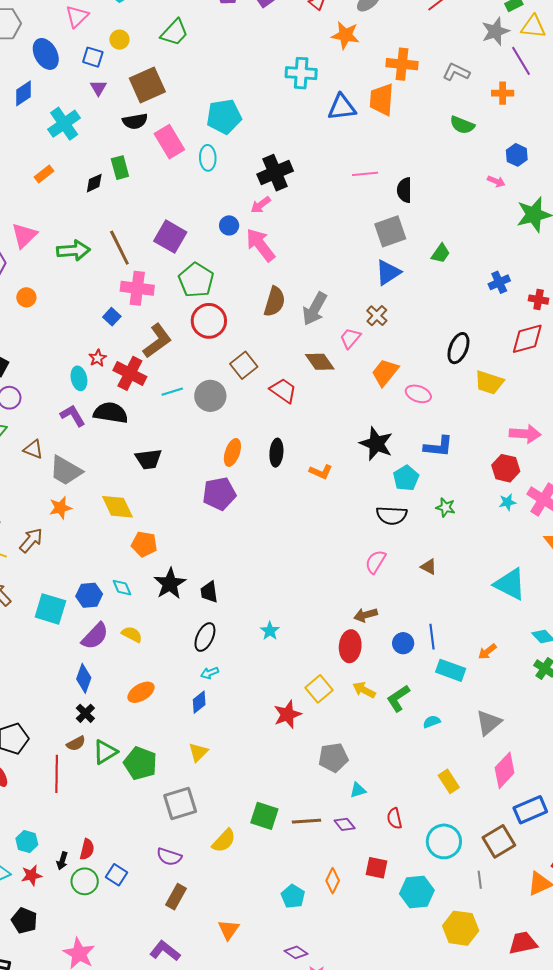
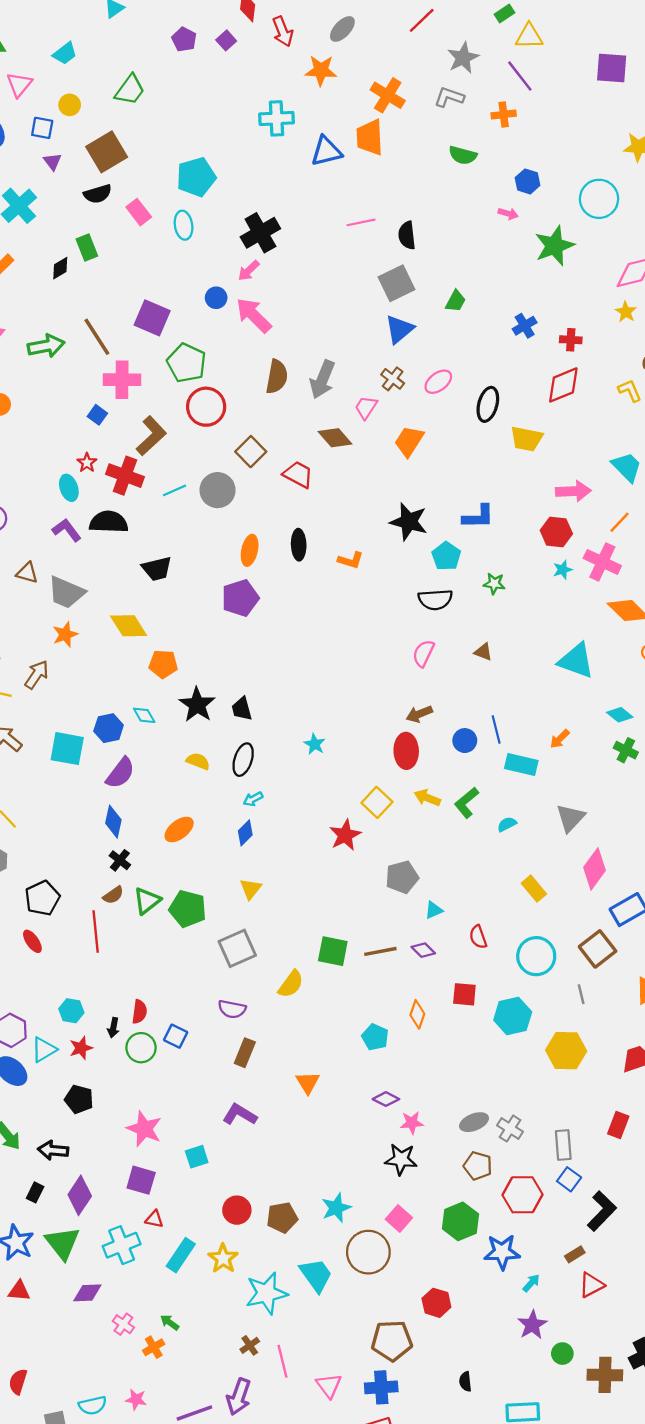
gray star: (495, 31) -> (463, 58), moved
orange cross: (402, 64) -> (388, 95), turned 32
pink rectangle: (169, 142) -> (139, 212), size x0.7
pink ellipse: (418, 394) -> (438, 382), moved, turned -50
yellow semicircle: (132, 634) -> (198, 761), moved

